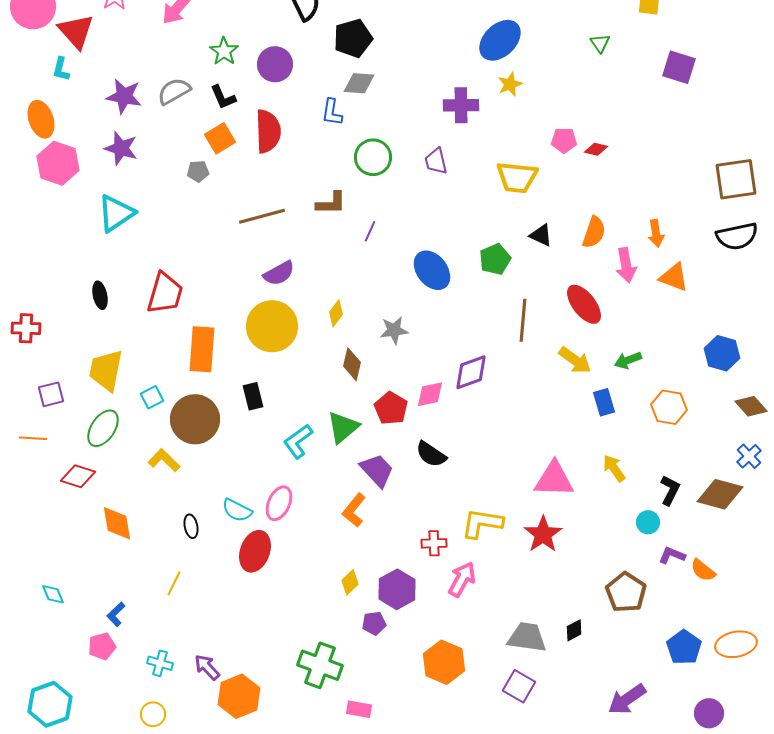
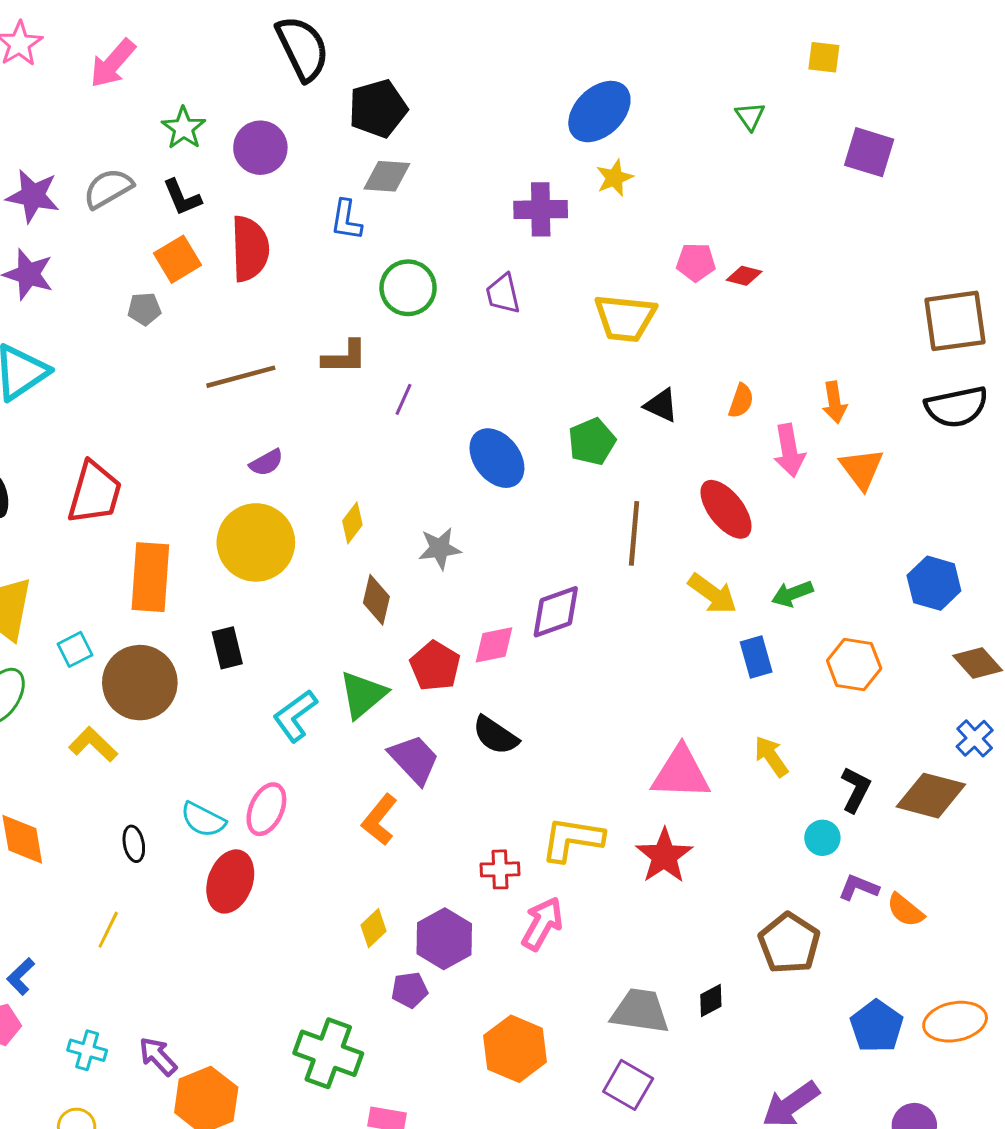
orange semicircle: (594, 232) -> (741, 401), size x0.7
purple semicircle: (279, 273) -> (266, 463), size x0.7
orange triangle: (674, 277) -> (862, 469), turned 32

